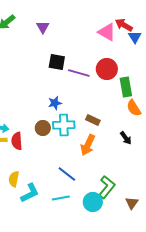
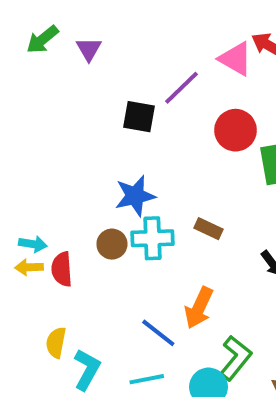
purple triangle: (43, 27) -> (89, 49), moved
purple line: (79, 73) -> (181, 88), moved, turned -60
blue star: (55, 103) -> (135, 196), size x1.5
orange arrow: (88, 145) -> (199, 308), moved
cyan L-shape: (30, 193) -> (87, 370), turned -35

